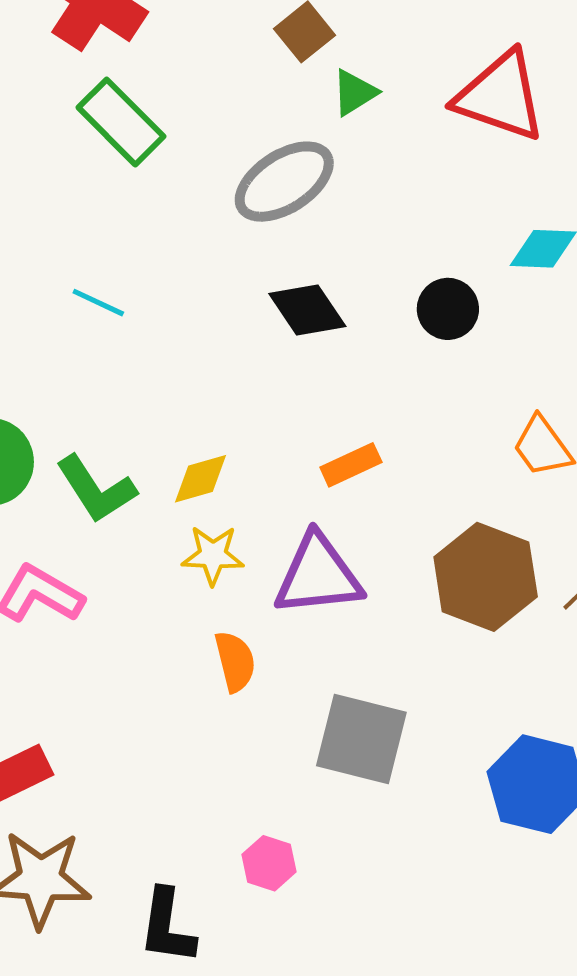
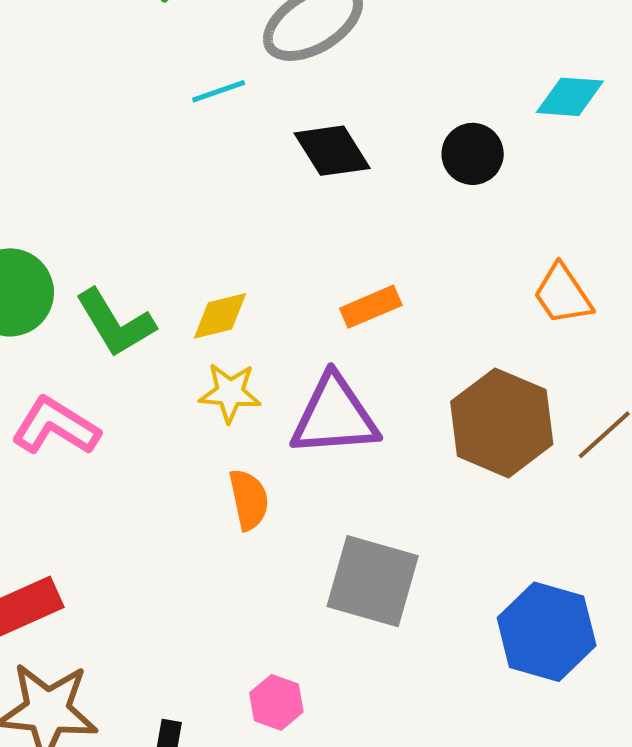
cyan line: (98, 303) -> (219, 91), moved, turned -46

